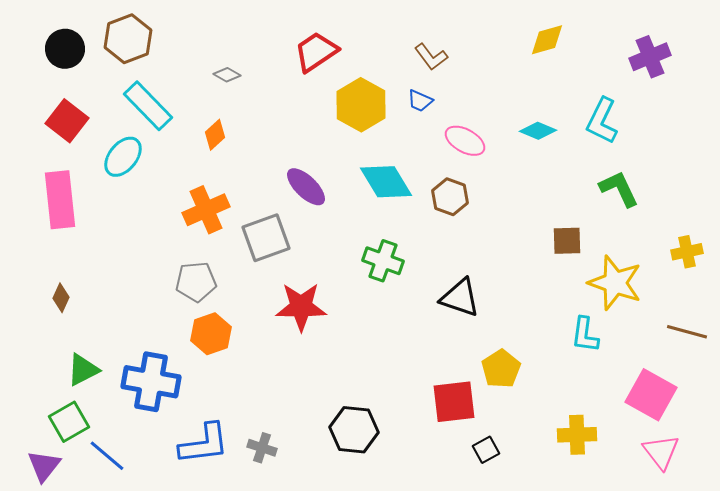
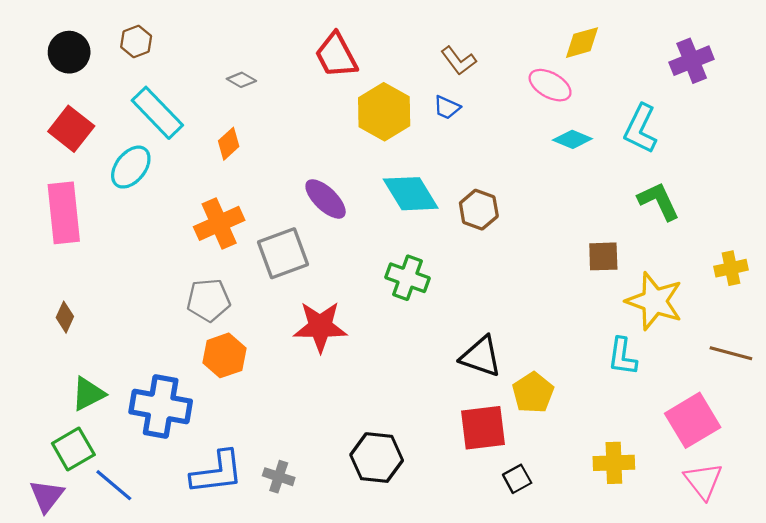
brown hexagon: (128, 39) -> (136, 41), size x0.6
red trapezoid: (316, 52) -> (336, 55), turned -84
pink ellipse: (465, 141) -> (550, 85), moved
black triangle: (460, 298) -> (481, 356), moved
pink square: (651, 395) -> (693, 420), turned 30

